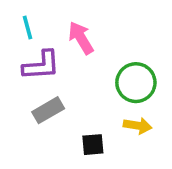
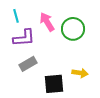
green circle: (136, 83) -> (73, 29), moved
black square: (93, 145) -> (54, 84), size x1.5

